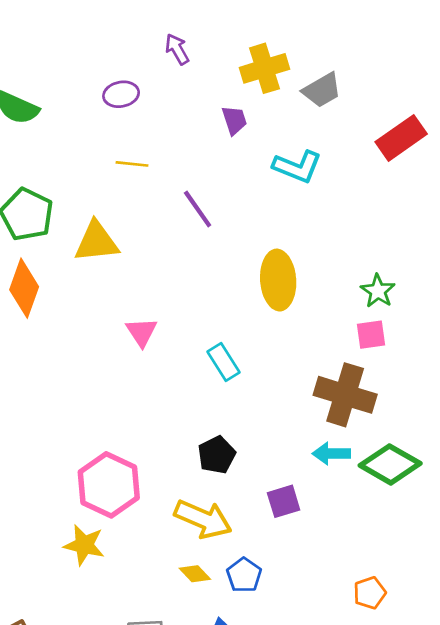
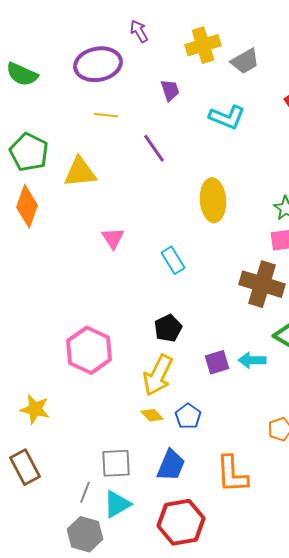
purple ellipse: (121, 94) -> (98, 64), size x1.8
purple trapezoid: (234, 120) -> (170, 90), moved
cyan arrow: (331, 454) -> (252, 360), moved
yellow arrow: (203, 519) -> (158, 375), turned 93
yellow star: (84, 545) -> (35, 409), moved

